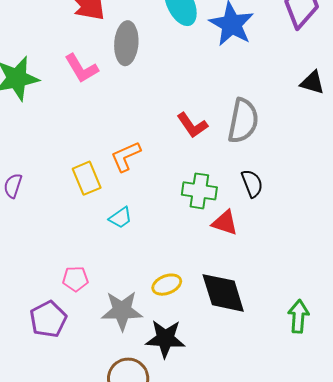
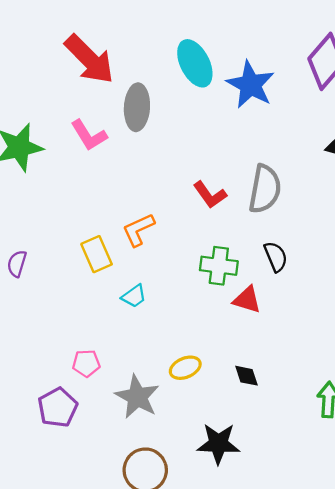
black diamond: (223, 293) -> (247, 376), size x0.5
gray star: (122, 311) -> (137, 397), turned 30
black star: (165, 339) -> (218, 444), moved

